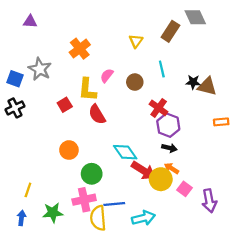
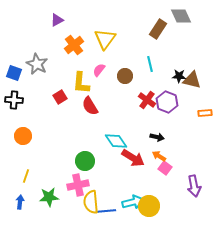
purple triangle: (30, 22) -> (57, 20), moved, turned -32
yellow triangle: (136, 41) -> (105, 39), moved, size x1.6
black cross: (15, 108) -> (14, 100), turned 30
purple hexagon: (168, 125) -> (167, 102), moved
orange circle: (69, 150) -> (23, 136), moved
yellow circle: (161, 179) -> (149, 206), moved
pink square: (184, 189) -> (165, 168), moved
blue line: (114, 204) -> (106, 211), moved

